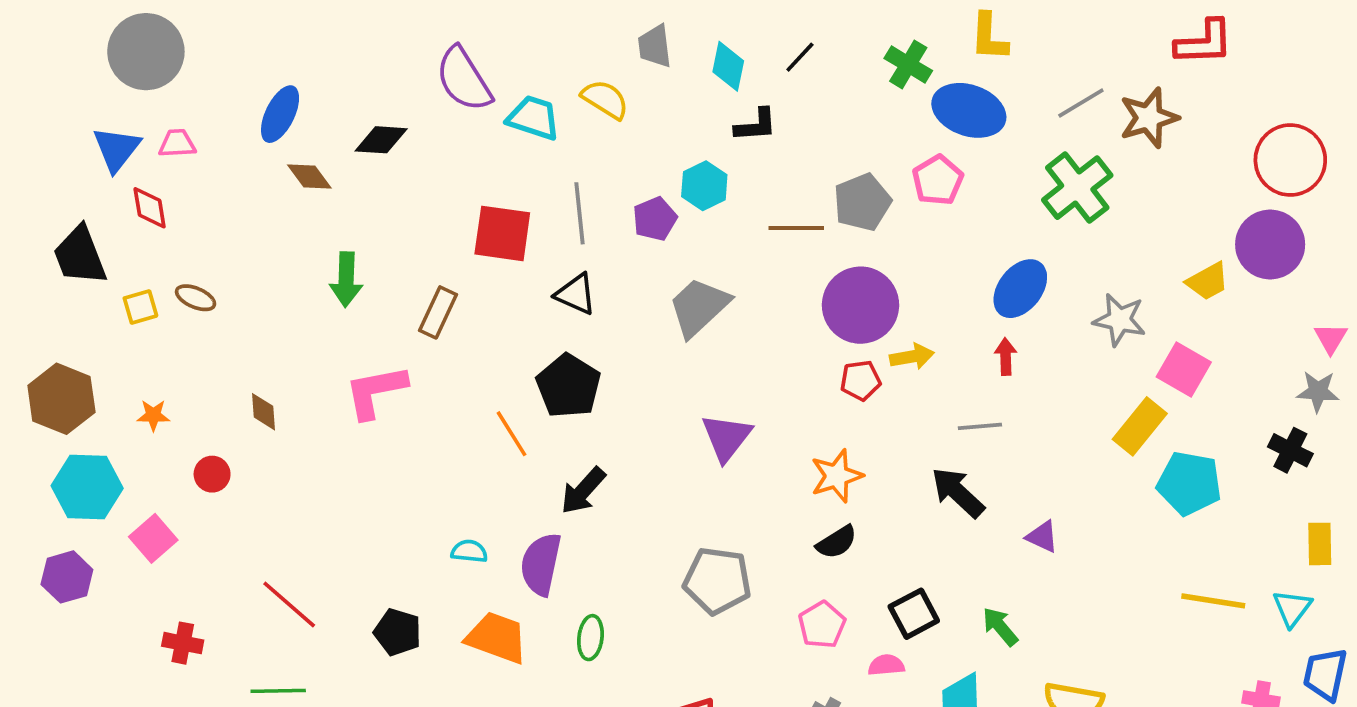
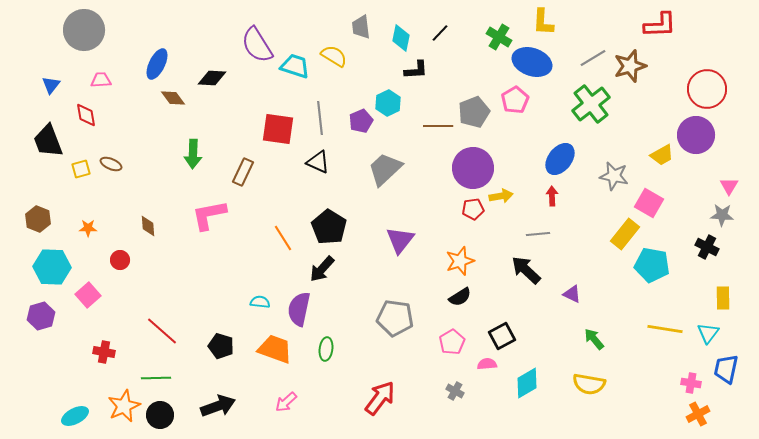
blue triangle: (117, 149) -> (51, 85), moved, size x0.7
black pentagon: (568, 386) -> (329, 227), moved
brown hexagon: (61, 399) -> (38, 219), size x0.7
green arrow: (1000, 627) -> (594, 339), moved

